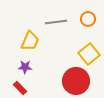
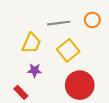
yellow square: (89, 54) -> (68, 50), moved
purple star: (25, 67) -> (35, 70), moved

